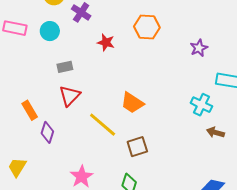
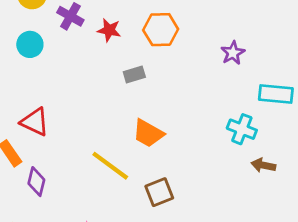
red star: (106, 42) -> (109, 30), moved
gray rectangle: (65, 67) -> (134, 75), moved
red triangle: (70, 96) -> (35, 122), moved, turned -45

